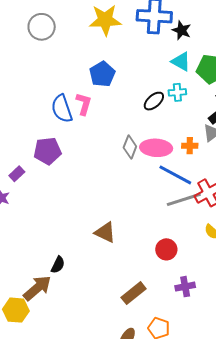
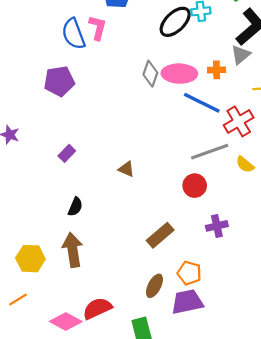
black ellipse: (154, 101) -> (175, 22), size x1.4
purple rectangle: (17, 174) -> (67, 153), moved
gray line: (184, 199) -> (210, 152), moved
brown triangle: (105, 232) -> (126, 169), size x0.7
brown arrow: (37, 288) -> (73, 250), moved, turned -56

